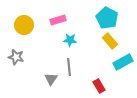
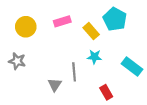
cyan star: (70, 40) -> (94, 57), moved
yellow rectangle: (110, 41) -> (91, 31), moved
cyan rectangle: (123, 62) -> (132, 66), turned 66

